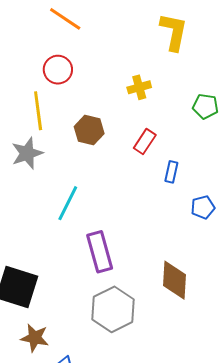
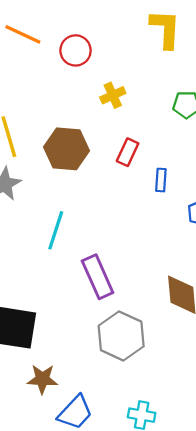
yellow L-shape: (174, 32) -> (165, 29), moved
red circle: (58, 70) -> (76, 50), moved
brown hexagon: (89, 130) -> (67, 149), size x1.4

